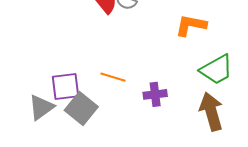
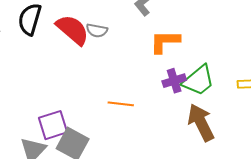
orange line: (113, 77) -> (121, 104), moved
purple cross: (155, 94) -> (174, 81), moved

